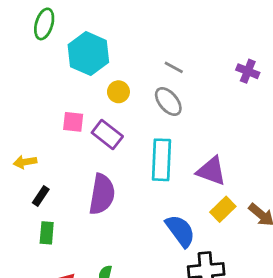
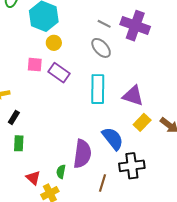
purple cross: (248, 71) -> (135, 26), moved, size x1.8
yellow circle: (118, 92) -> (54, 43), moved
purple semicircle: (102, 194) -> (82, 154), moved

